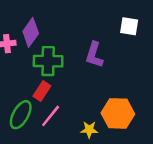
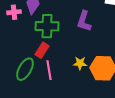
pink line: (51, 116) -> (49, 70), turned -48
yellow star: (89, 130) -> (80, 63), moved

